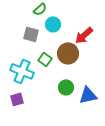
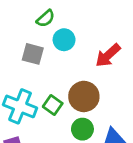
brown circle: (68, 53) -> (84, 96), moved
green square: (45, 59) -> (53, 105), moved

